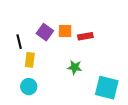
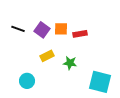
black line: (19, 42) -> (18, 29), moved, turned -56
yellow rectangle: (30, 60) -> (47, 56), moved, turned 56

